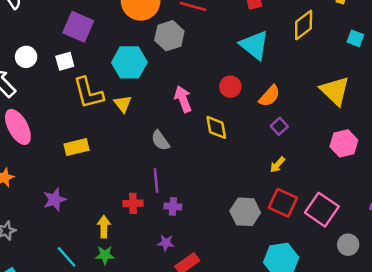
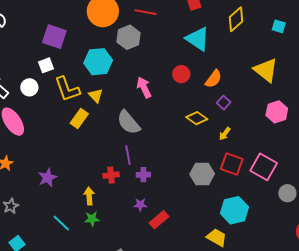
white circle: (26, 57) -> (29, 87), moved
yellow diamond: (216, 127) -> (197, 118), moved, turned -40
gray semicircle: (160, 140) -> (129, 122), size x1.5
yellow rectangle: (77, 147) -> (79, 119), moved, turned -36

